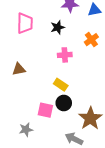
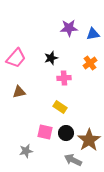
pink trapezoid: (25, 23) -> (16, 58), moved, turned 40
black star: (58, 27) -> (51, 58), moved
black circle: (64, 103) -> (66, 133), moved

